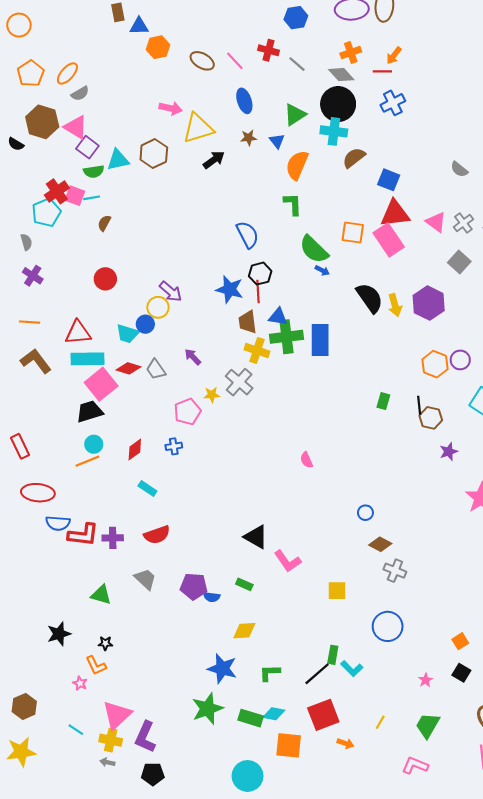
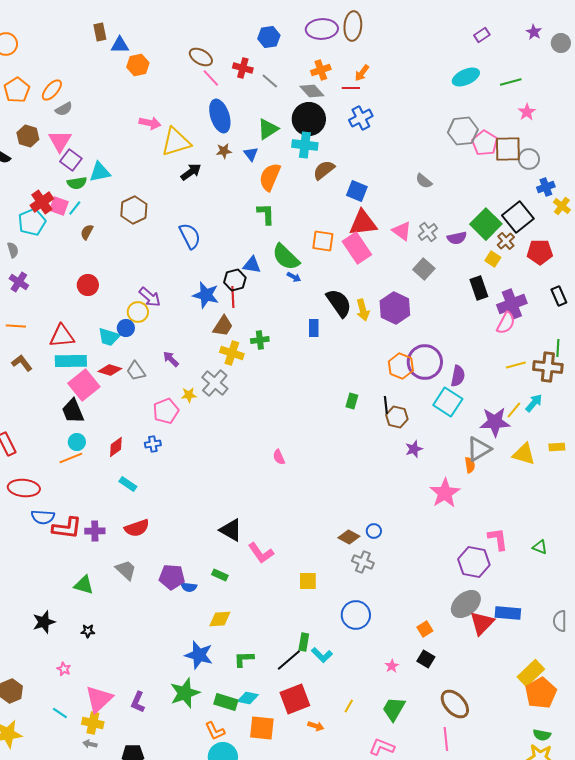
brown ellipse: (202, 61) -> (201, 57), moved
blue ellipse: (244, 101) -> (220, 116), size x1.4
brown hexagon: (42, 122) -> (28, 136), size x0.7
pink triangle: (76, 127) -> (60, 141), turned 30
brown hexagon: (154, 154) -> (134, 210), moved
cyan line: (92, 198) -> (75, 208), turned -42
blue semicircle: (248, 235) -> (190, 236), moved
blue triangle: (278, 317) -> (252, 265), moved
brown trapezoid: (248, 322) -> (223, 326), turned -140
green cross: (286, 337) -> (260, 340), size x0.6
blue rectangle: (320, 340) -> (314, 328), moved, size x0.6
purple circle: (460, 360) -> (425, 362), size x1.8
brown L-shape: (36, 361) -> (22, 363), size x0.7
black trapezoid: (90, 412) -> (73, 411), turned -96
blue circle: (365, 513) -> (374, 531), moved
orange L-shape: (96, 665) -> (215, 731), moved
purple L-shape: (145, 737) -> (138, 702), moved, size x0.7

